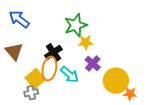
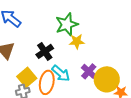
purple cross: (93, 63) -> (89, 71), moved
orange ellipse: (49, 69) -> (47, 82), moved

